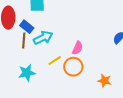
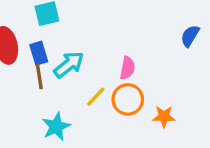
blue rectangle: (27, 27) -> (39, 53), turned 48
orange star: (104, 81) -> (164, 117), moved

